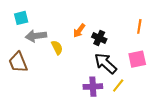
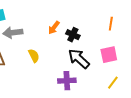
yellow semicircle: (57, 47) -> (34, 56), moved
yellow line: (118, 85) -> (113, 83), moved

